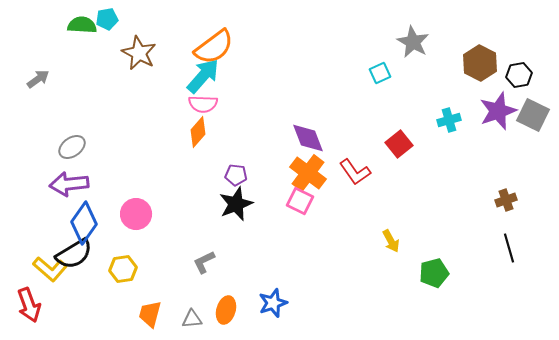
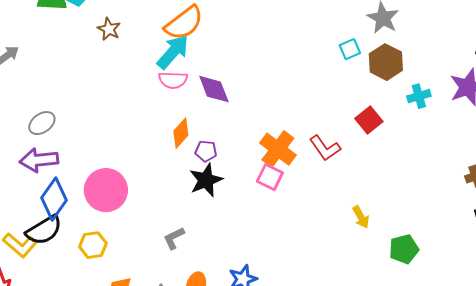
brown star: (139, 53) -> (109, 29), size x0.7
brown hexagon: (480, 63) -> (386, 62), moved
orange diamond: (198, 132) -> (181, 133), moved
purple diamond: (308, 138) -> (214, 89), moved
pink circle: (136, 214) -> (106, 190), size x1.4

